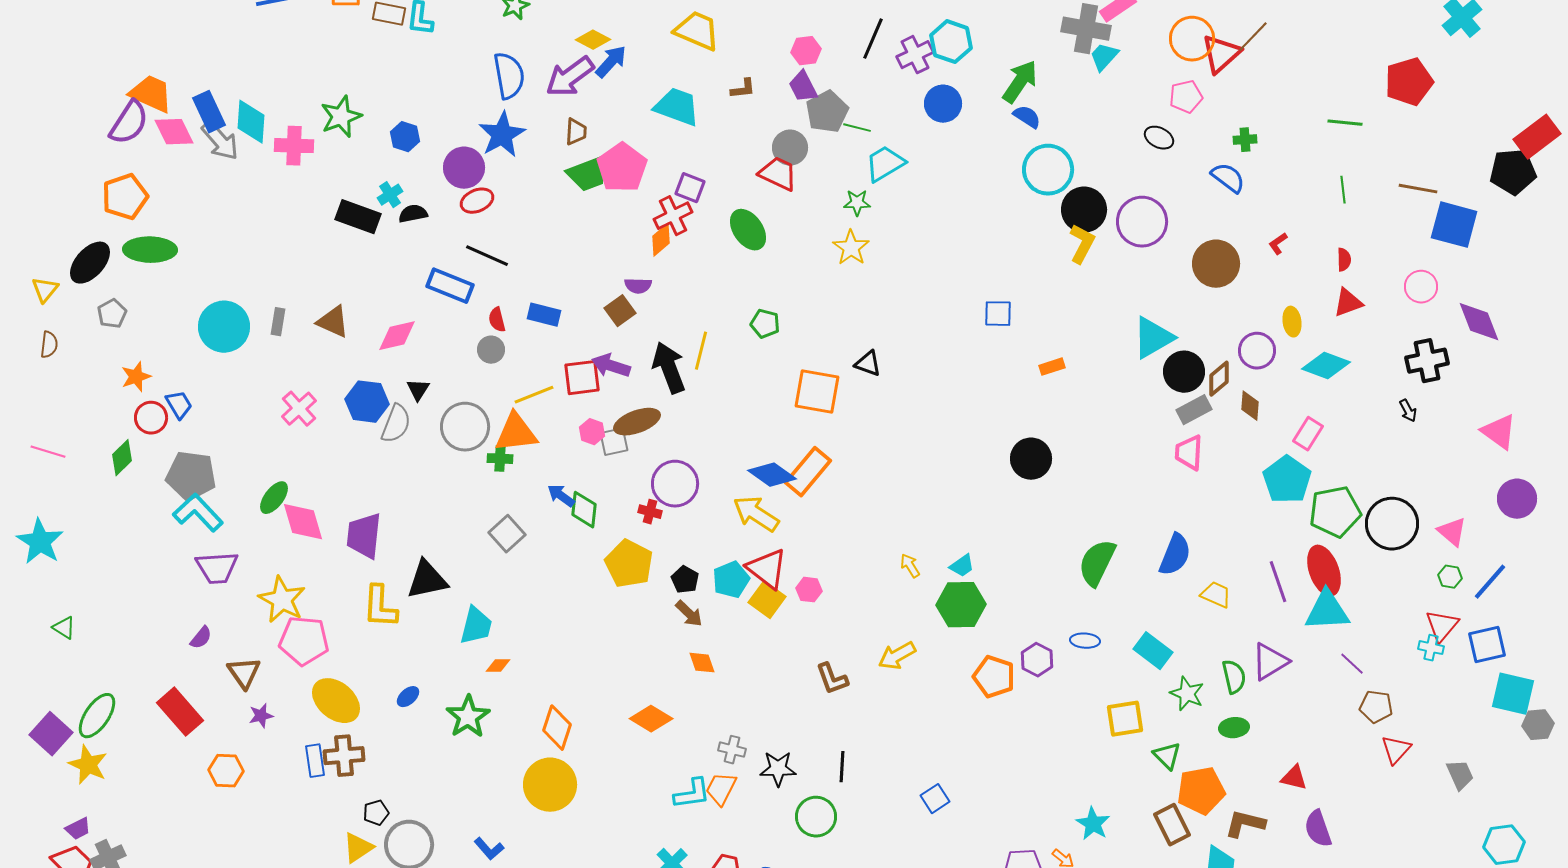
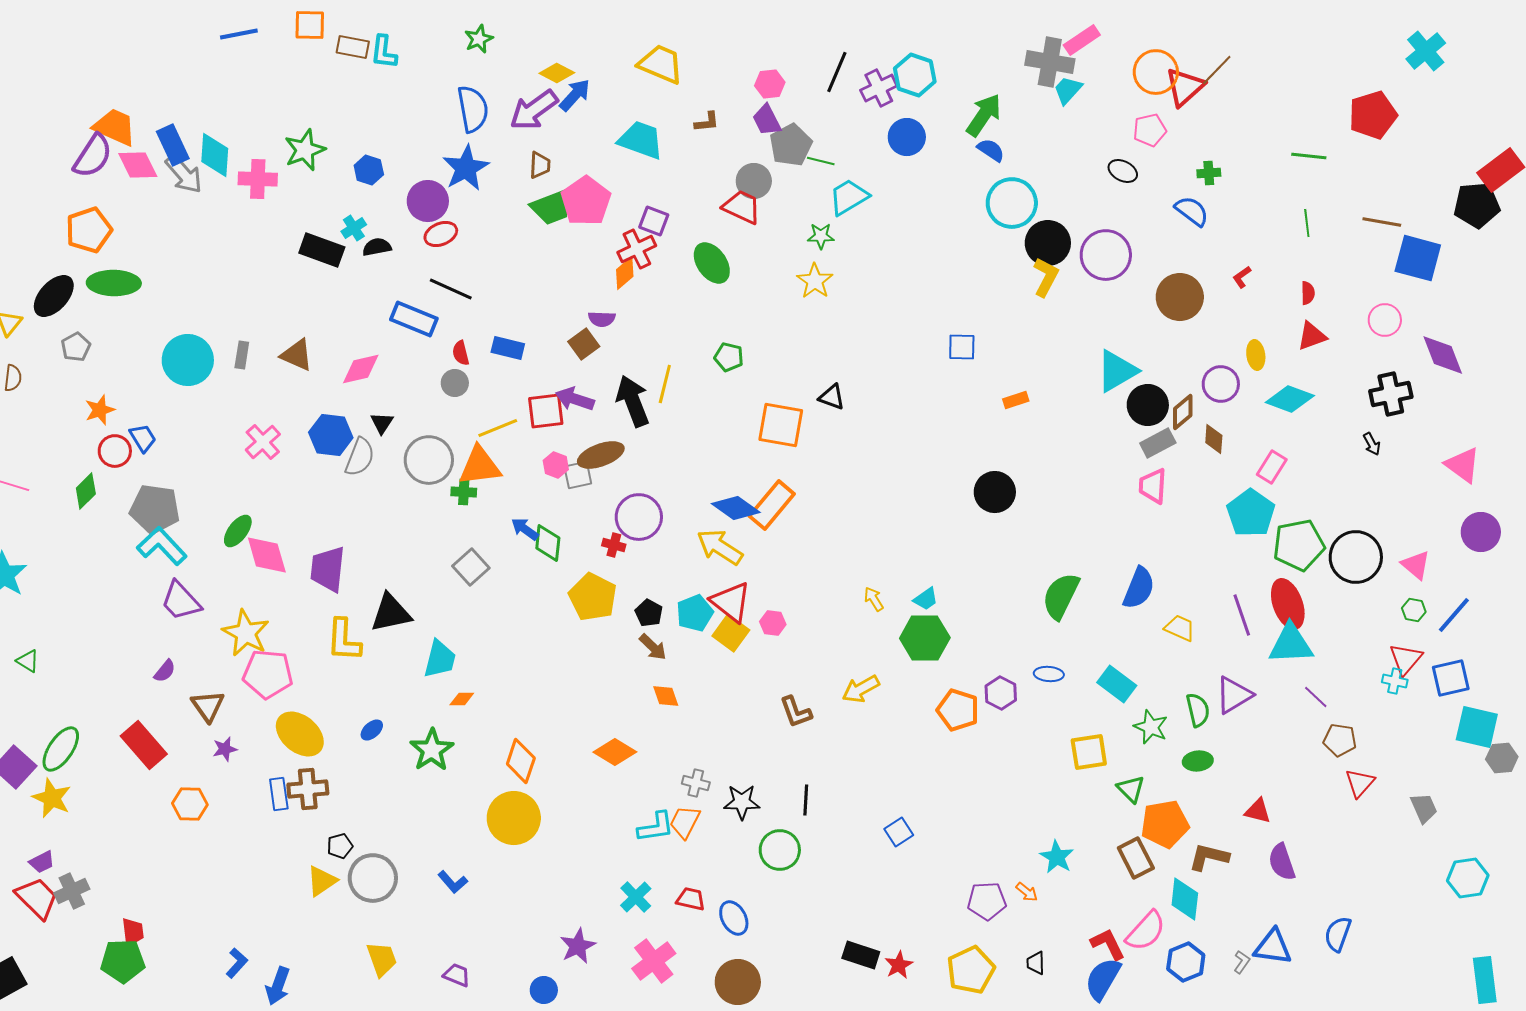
purple trapezoid: (217, 568) -> (181, 601), turned 51

